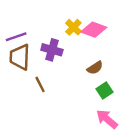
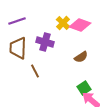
purple line: (16, 37) -> (17, 21), moved
green square: (104, 90) -> (84, 88), moved

